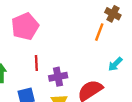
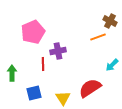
orange line: (99, 32) -> (98, 37), turned 49
purple cross: (58, 77) -> (58, 51), moved

